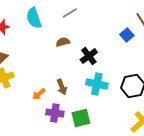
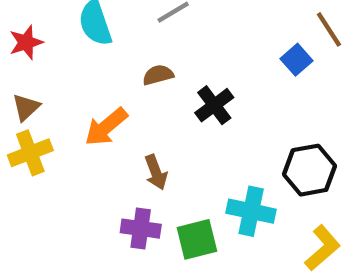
cyan cross: (97, 84) -> (251, 211), moved
orange arrow: (39, 94) -> (106, 127), moved, size x1.5

